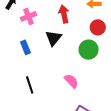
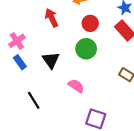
pink cross: (29, 16) -> (17, 41), moved
black triangle: (53, 38) -> (51, 60), moved

